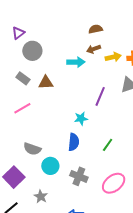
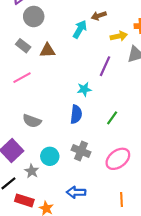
yellow arrow: (113, 57) -> (119, 36), moved
cyan arrow: (76, 62) -> (80, 29), turned -60
cyan circle: (50, 166) -> (50, 156), moved
gray star: (41, 196) -> (32, 171), moved

